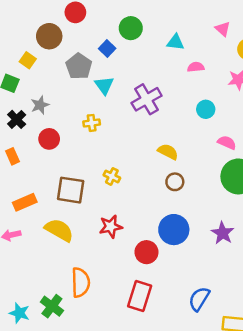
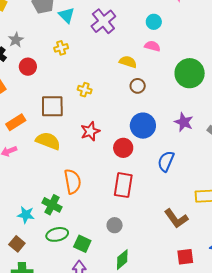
pink semicircle: (227, 143) -> (152, 46), moved
blue semicircle: (199, 299) -> (166, 161), moved

